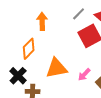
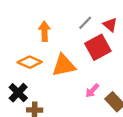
orange diamond: (29, 49) -> (30, 62), turned 70
orange triangle: (56, 68) -> (64, 65), moved

